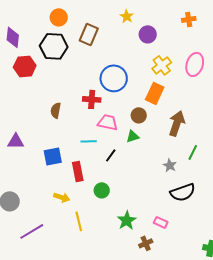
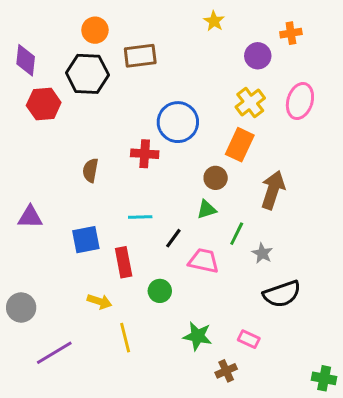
yellow star: (127, 16) -> (214, 21), moved
brown rectangle: (89, 34) -> (140, 56), turned 60
purple circle: (148, 34) -> (258, 56), moved
pink trapezoid: (108, 122) -> (204, 261), moved
green line: (193, 152) -> (237, 234), moved
green star: (127, 220) -> (197, 336), turned -30

